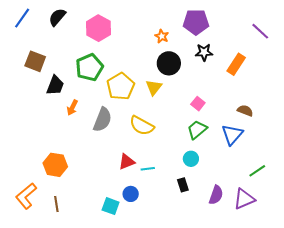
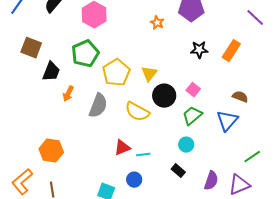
black star: (204, 52) -> (199, 50), moved
black circle: (169, 63) -> (164, 96), moved
black rectangle: (183, 185) -> (178, 171), turned -32
blue circle: (131, 194) -> (134, 180), moved

